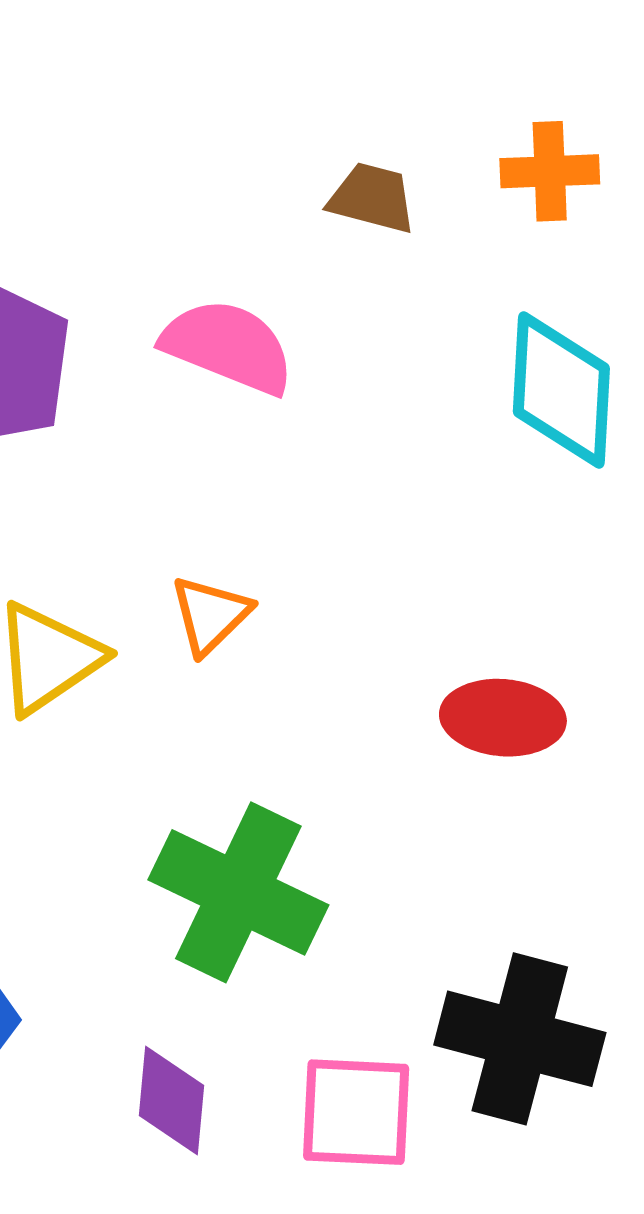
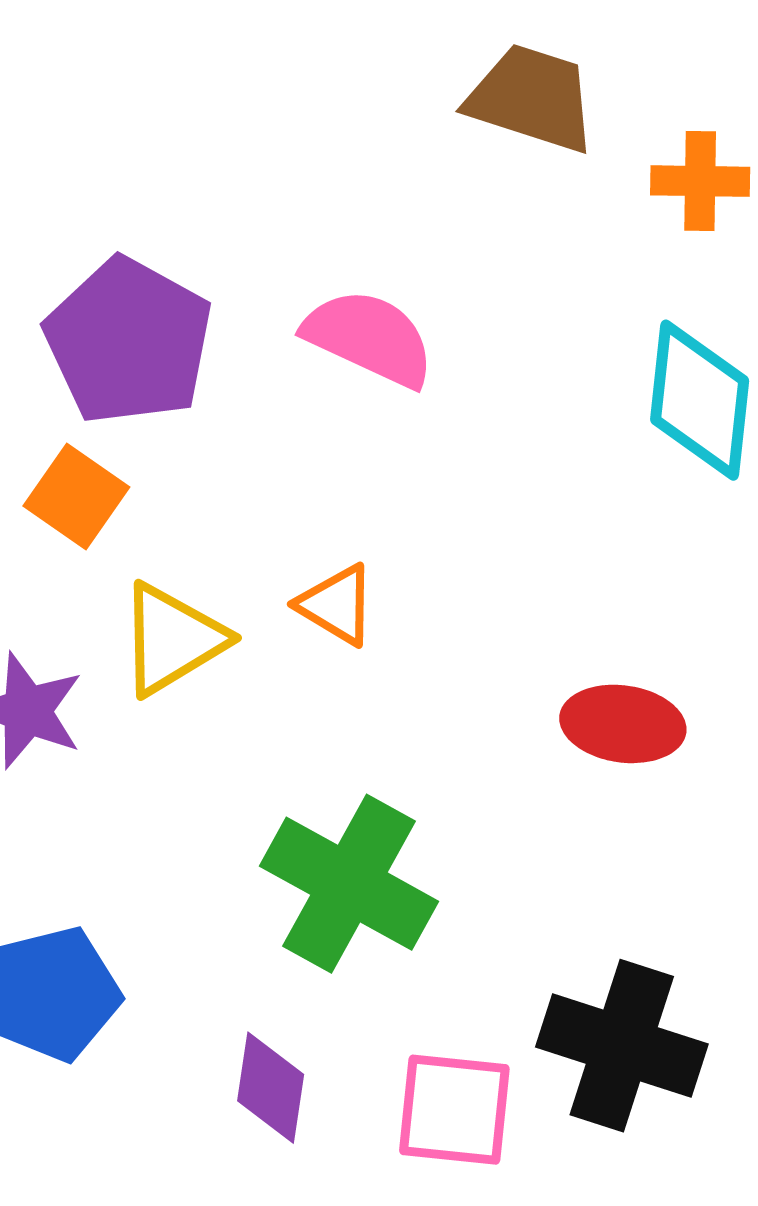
brown trapezoid: (372, 198) -> (532, 98), moved, size x1.5
orange triangle: (210, 615) -> (337, 605), turned -48

